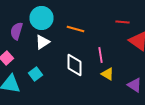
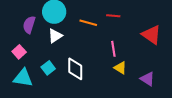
red line: (122, 22) -> (113, 16), moved
white diamond: (74, 65) -> (75, 69), moved

